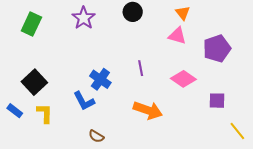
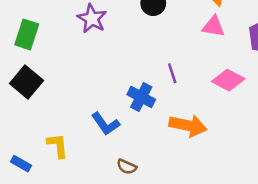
blue cross: (100, 79) -> (141, 97), moved
black square: (34, 82) -> (27, 82), moved
blue rectangle: (15, 111) -> (21, 164), moved

